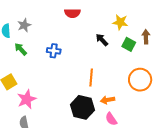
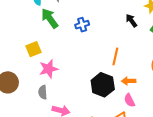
green arrow: (21, 49) -> (50, 18), size x1.5
blue cross: (54, 51) -> (82, 25), turned -32

